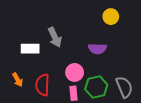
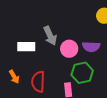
pink circle: (75, 72) -> (69, 49), moved
green hexagon: (96, 87) -> (82, 73), moved

